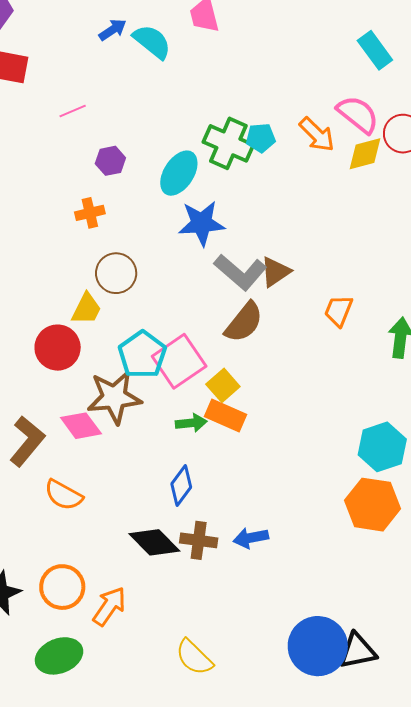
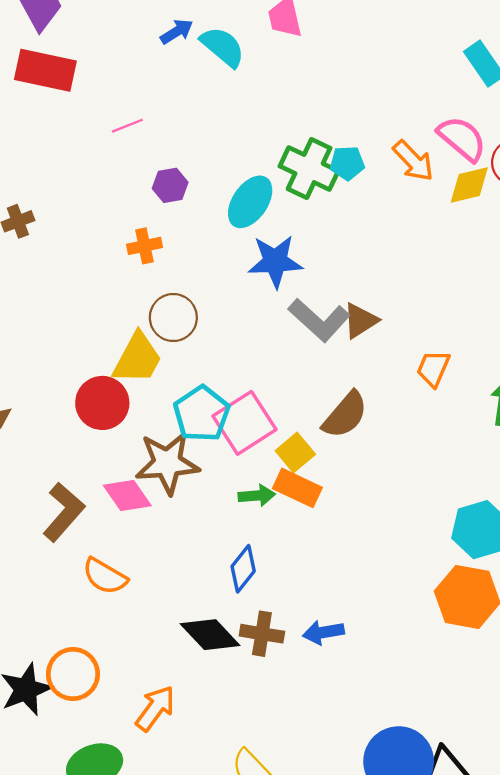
yellow trapezoid: (86, 309) -> (137, 358), size x1.4
brown semicircle: (244, 322) -> (345, 415), moved
orange circle: (62, 587) -> (73, 674), moved

